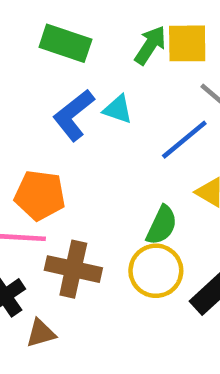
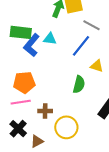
green rectangle: (65, 43) -> (21, 32), moved
brown cross: (73, 269) -> (45, 111), size x0.6
yellow circle: (156, 271) -> (66, 127), moved

